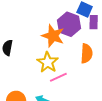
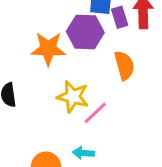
orange star: (53, 36) -> (48, 49), moved

